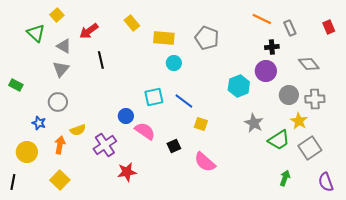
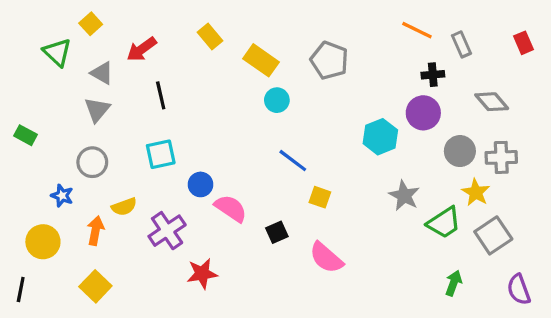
yellow rectangle: (164, 38) -> (261, 60), turned 30
cyan square: (154, 97) -> (161, 154), moved

